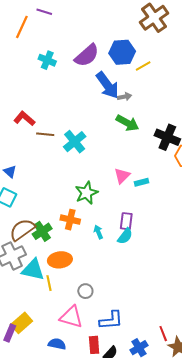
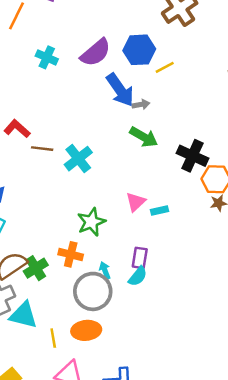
orange ellipse: (60, 260) -> (86, 330), moved
yellow line: (49, 283) -> (53, 338), moved
gray circle: (85, 291) -> (93, 291), moved, size x2.0

